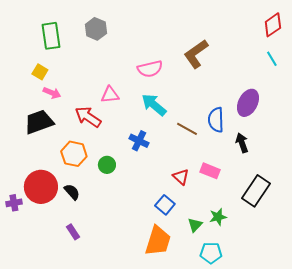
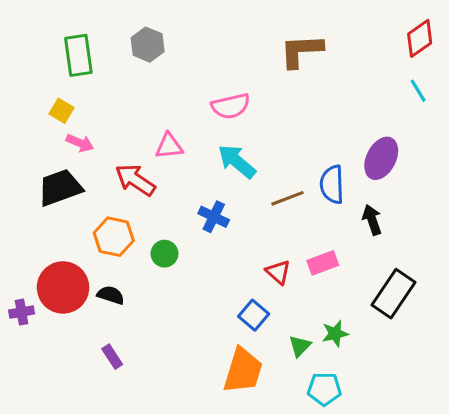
brown L-shape: (196, 54) -> (301, 51), moved, turned 32
brown line: (187, 129) -> (287, 198), turned -50
pink rectangle: (210, 171) -> (323, 263), turned -42
black semicircle: (72, 192) -> (111, 295), turned -30

